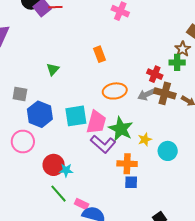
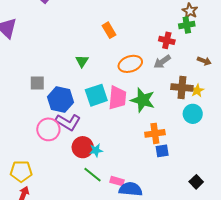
green triangle: (53, 69) -> (82, 61), moved
brown cross: (165, 93) -> (182, 87), moved
yellow star: (145, 139) -> (197, 90), moved
purple L-shape: (103, 144) -> (68, 122), moved

